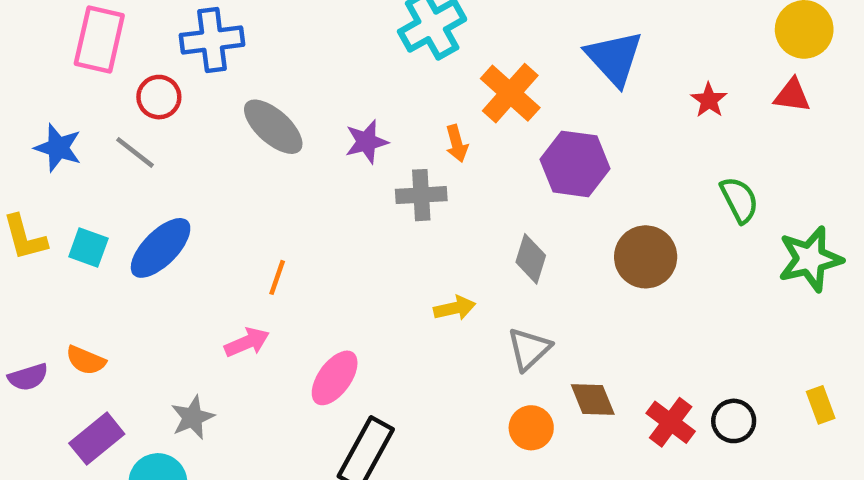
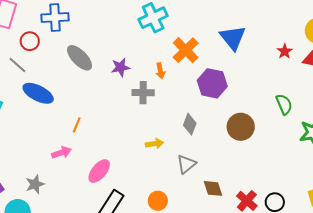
red star: (709, 100) -> (285, 51), moved
blue ellipse: (161, 248) -> (38, 93), moved, turned 68
orange circle: (531, 428) -> (158, 201), moved

